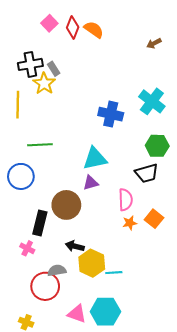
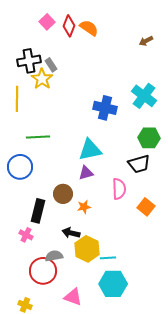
brown circle: (66, 205) -> (63, 194), size x0.7
orange star: (130, 223) -> (84, 207), moved
cyan hexagon: (105, 312) -> (113, 284), moved

